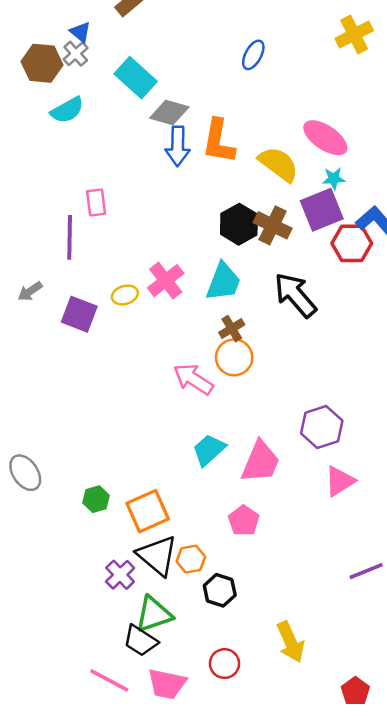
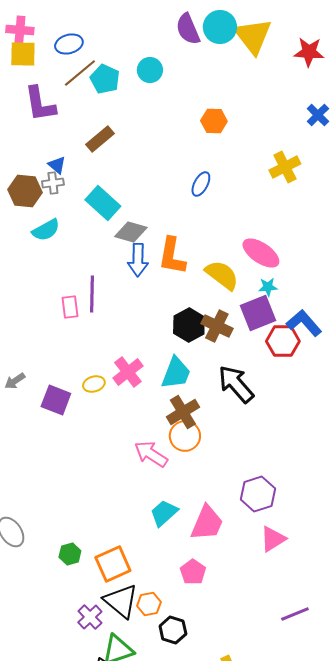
gray cross: (76, 54) -> (53, 183), turned 35
purple line: (70, 237) -> (92, 294), moved
brown cross: (232, 329) -> (183, 412), size x1.5

